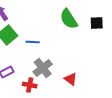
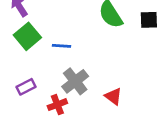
red cross: (30, 85) -> (57, 105), turned -32

